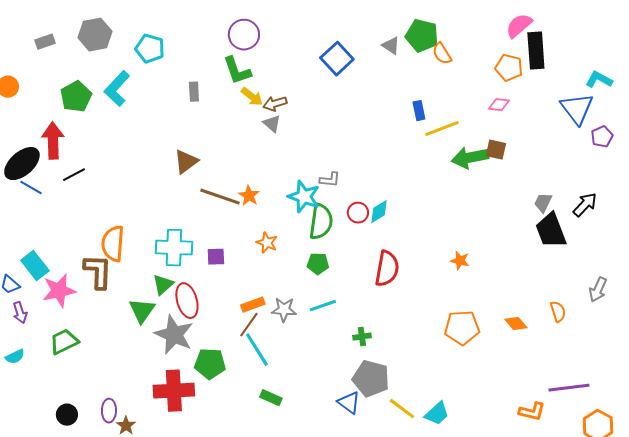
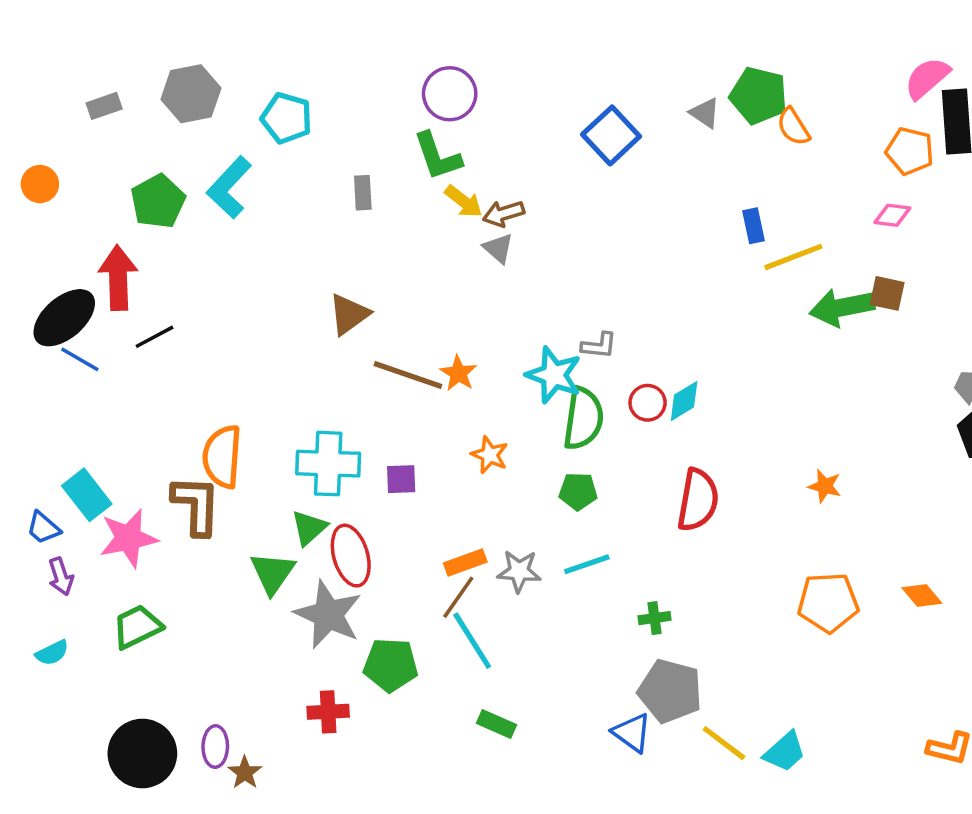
red cross: (174, 391) -> (328, 712), size x0.6
black circle: (67, 415) -> (142, 753), size x1.8

